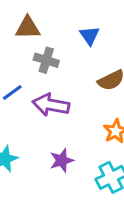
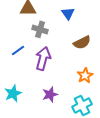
purple arrow: (51, 105) -> (43, 58), turned 95

